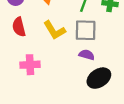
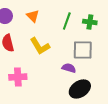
gray square: (86, 30) -> (83, 50), moved

